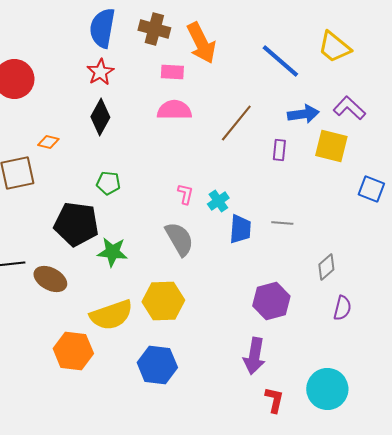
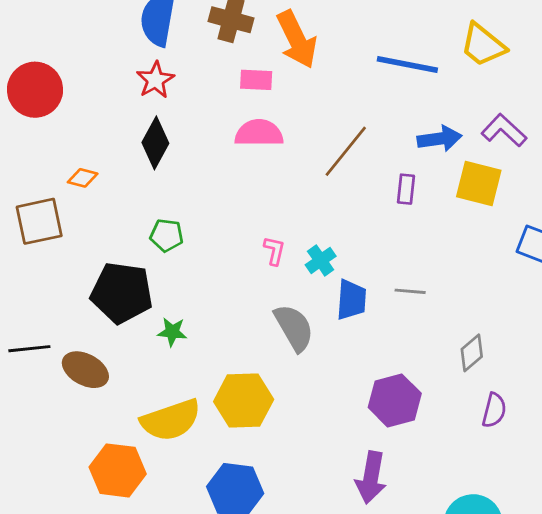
blue line: (280, 61) -> (407, 65), turned -30
gray semicircle: (179, 239) -> (294, 328), moved
green star: (112, 252) -> (172, 332), size x0.7

